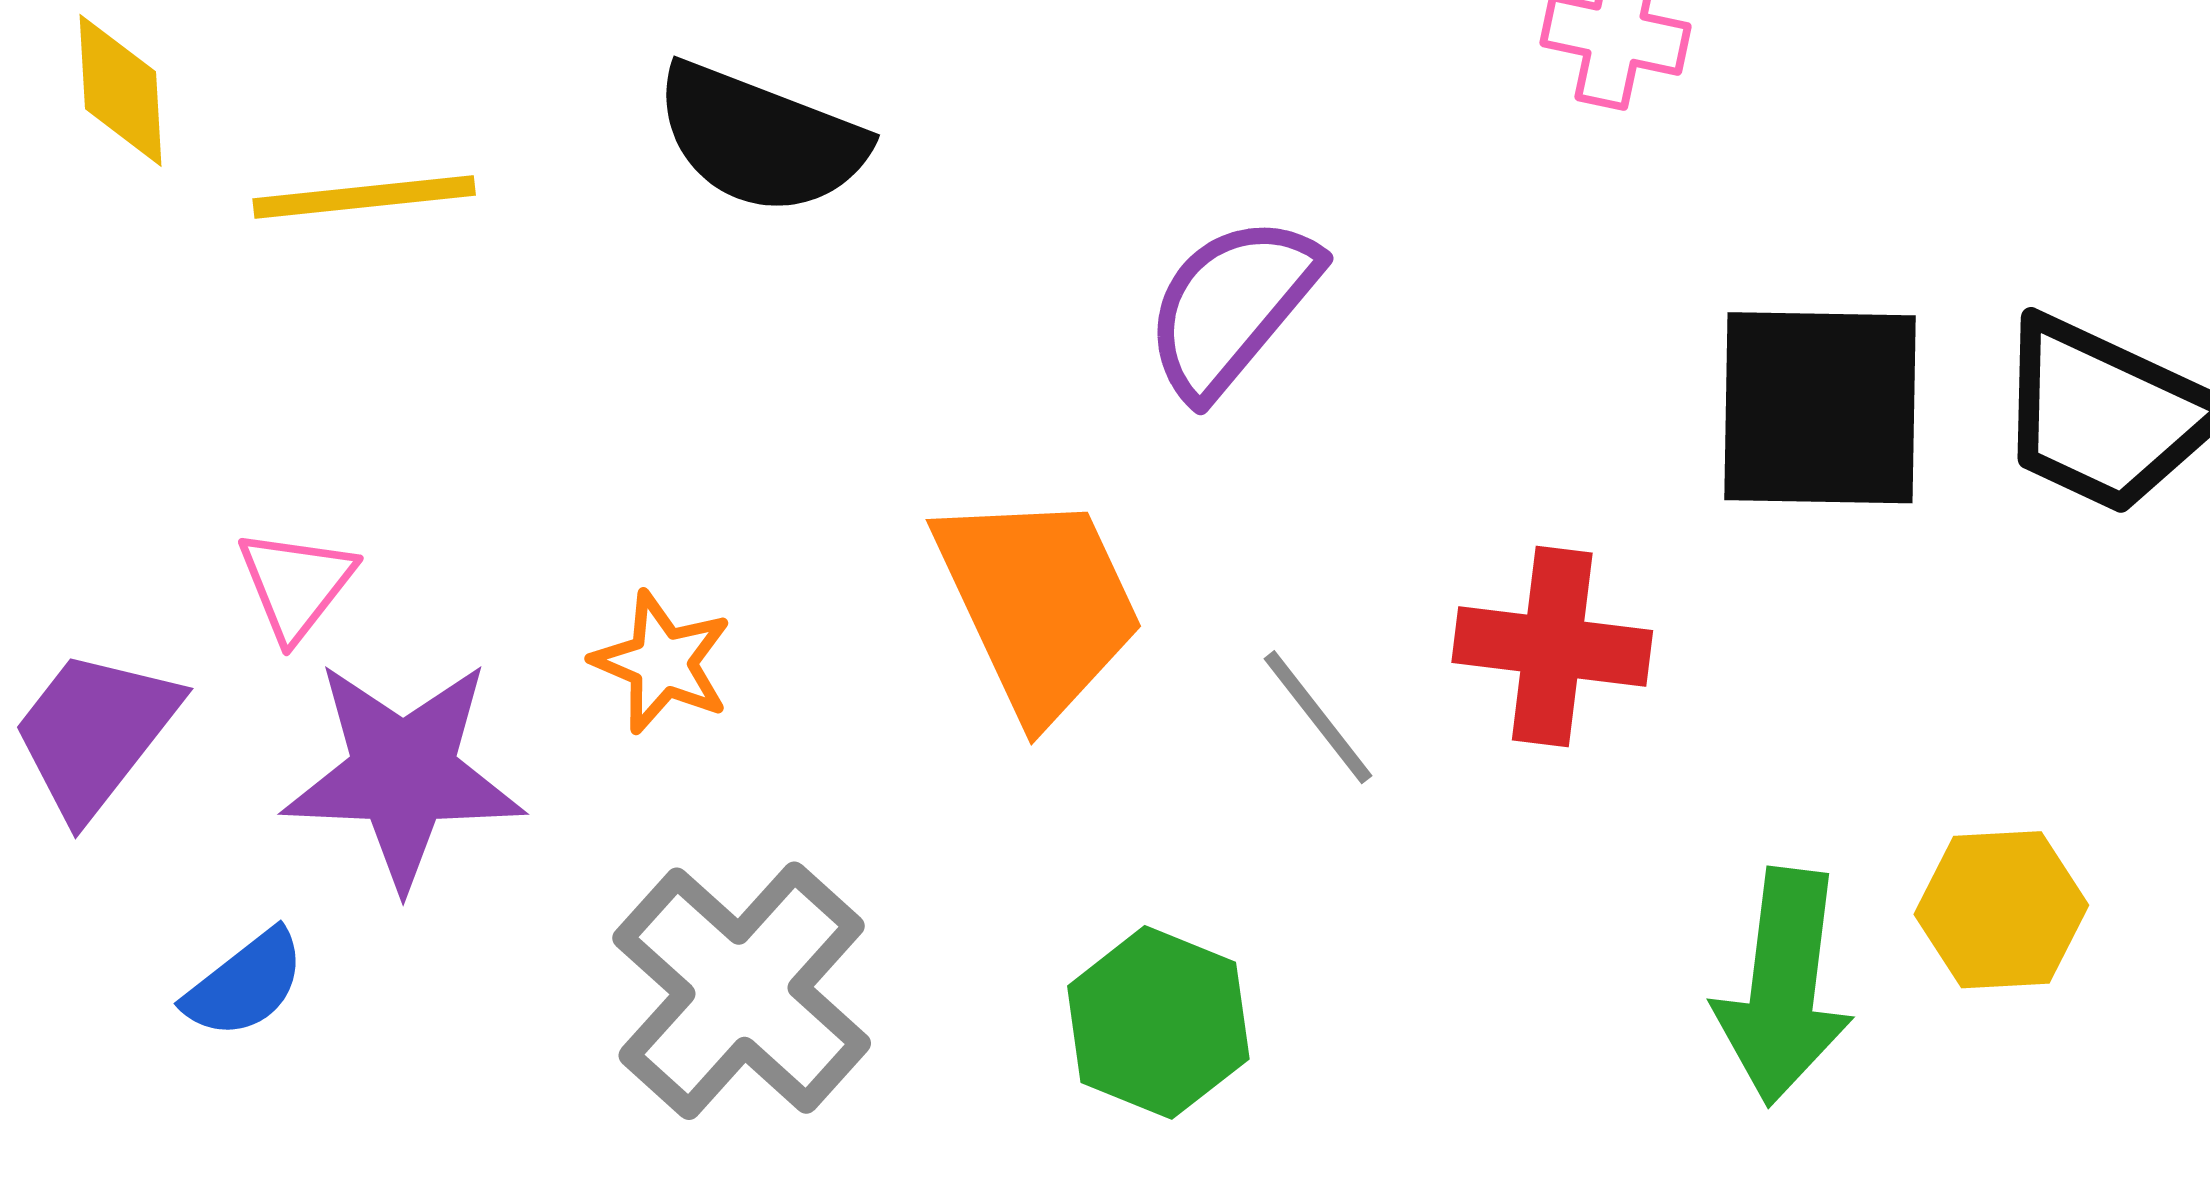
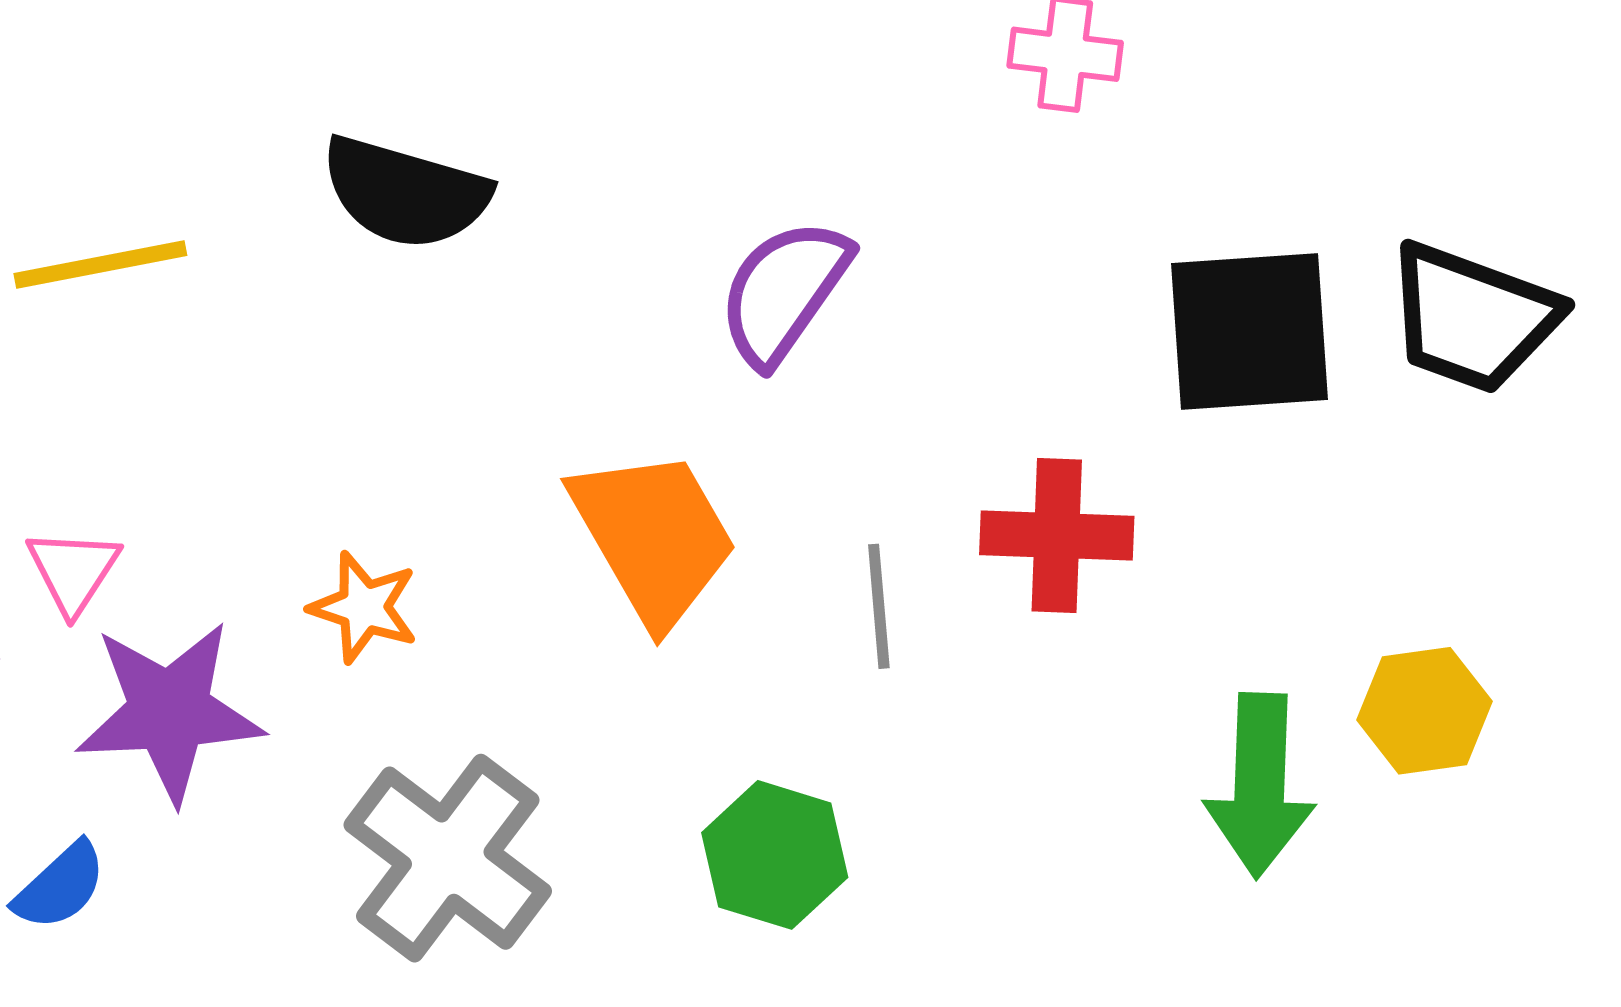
gray line: (1318, 717) -> (879, 606), turned 38

